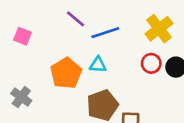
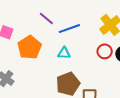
orange pentagon: (66, 73) -> (29, 47), moved

